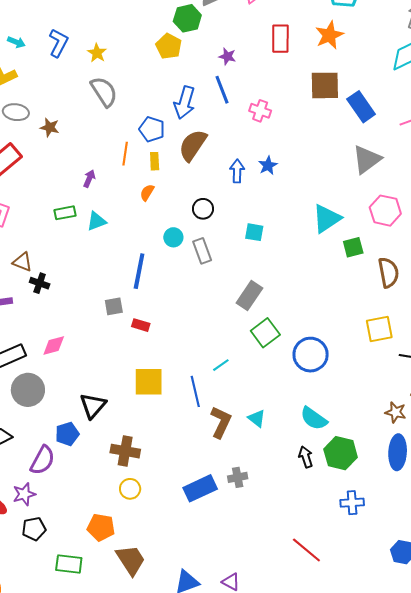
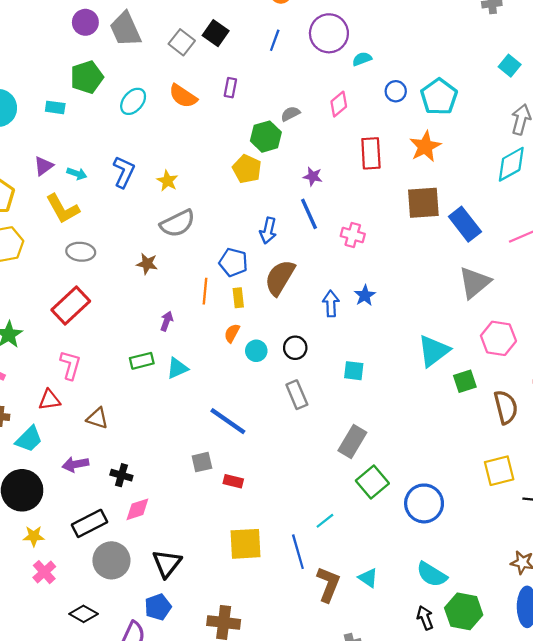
gray semicircle: (104, 92) -> (178, 223), turned 100
blue arrow: (185, 103) -> (268, 231), size x0.7
brown star: (50, 127) -> (147, 264), moved
cyan circle: (173, 237) -> (256, 351), moved
blue line: (139, 271) -> (228, 421), turned -63
black cross: (40, 283) -> (121, 475), moved
black triangle: (93, 406) -> (167, 563), moved

